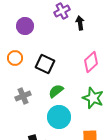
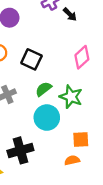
black arrow: (80, 23) -> (70, 14), turned 144
green star: (93, 98) -> (71, 97), moved

